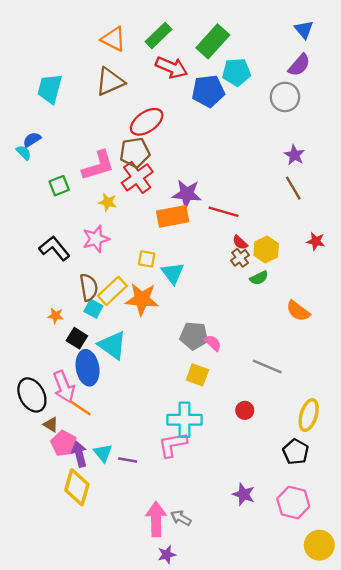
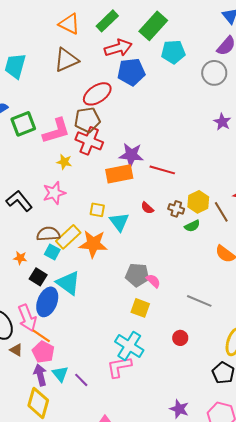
red arrow: (171, 67) -> (118, 48), turned -40
blue pentagon: (208, 91) -> (131, 72), moved
red cross: (137, 177) -> (89, 141), turned -32
green square: (59, 186) -> (23, 124), moved, size x1.4
brown line: (293, 188) -> (221, 212), moved
red semicircle: (240, 242) -> (147, 208), moved
brown cross: (240, 258) -> (176, 209), turned -35
brown semicircle: (89, 287) -> (48, 234), turned -85
blue ellipse: (88, 368) -> (47, 302), turned 32
cyan cross: (184, 420) -> (129, 346), turned 32
pink pentagon: (64, 443) -> (43, 352), moved
purple line: (128, 460) -> (81, 380), turned 35

